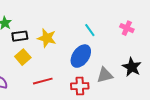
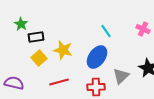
yellow star: (47, 38) -> (63, 50), moved
gray triangle: (105, 75) -> (121, 76), turned -30

